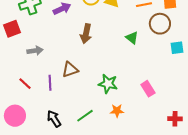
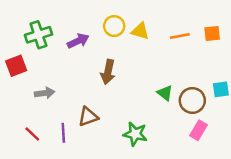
brown circle: (160, 24) -> (192, 100), moved
green triangle: (132, 38) -> (165, 93), moved
pink rectangle: (148, 89) -> (198, 130), moved, turned 63

